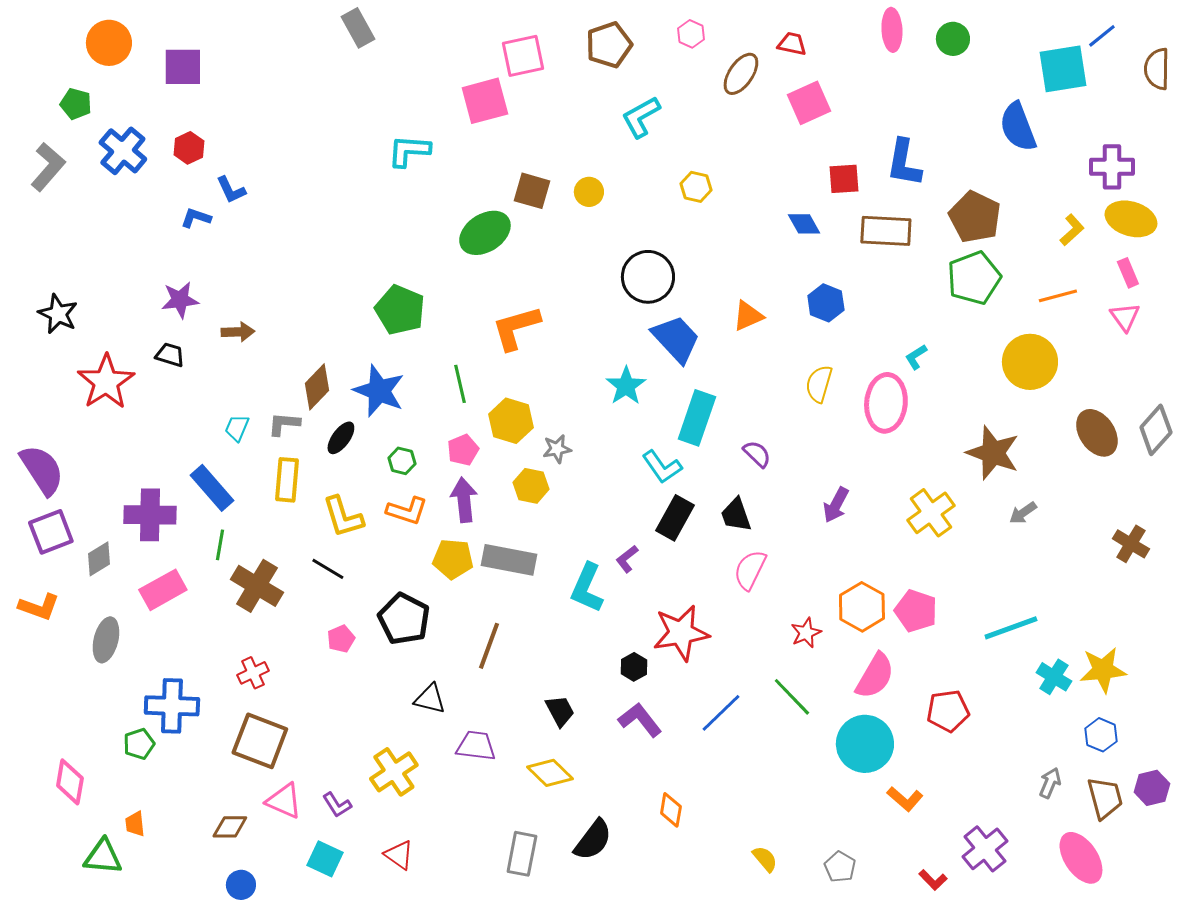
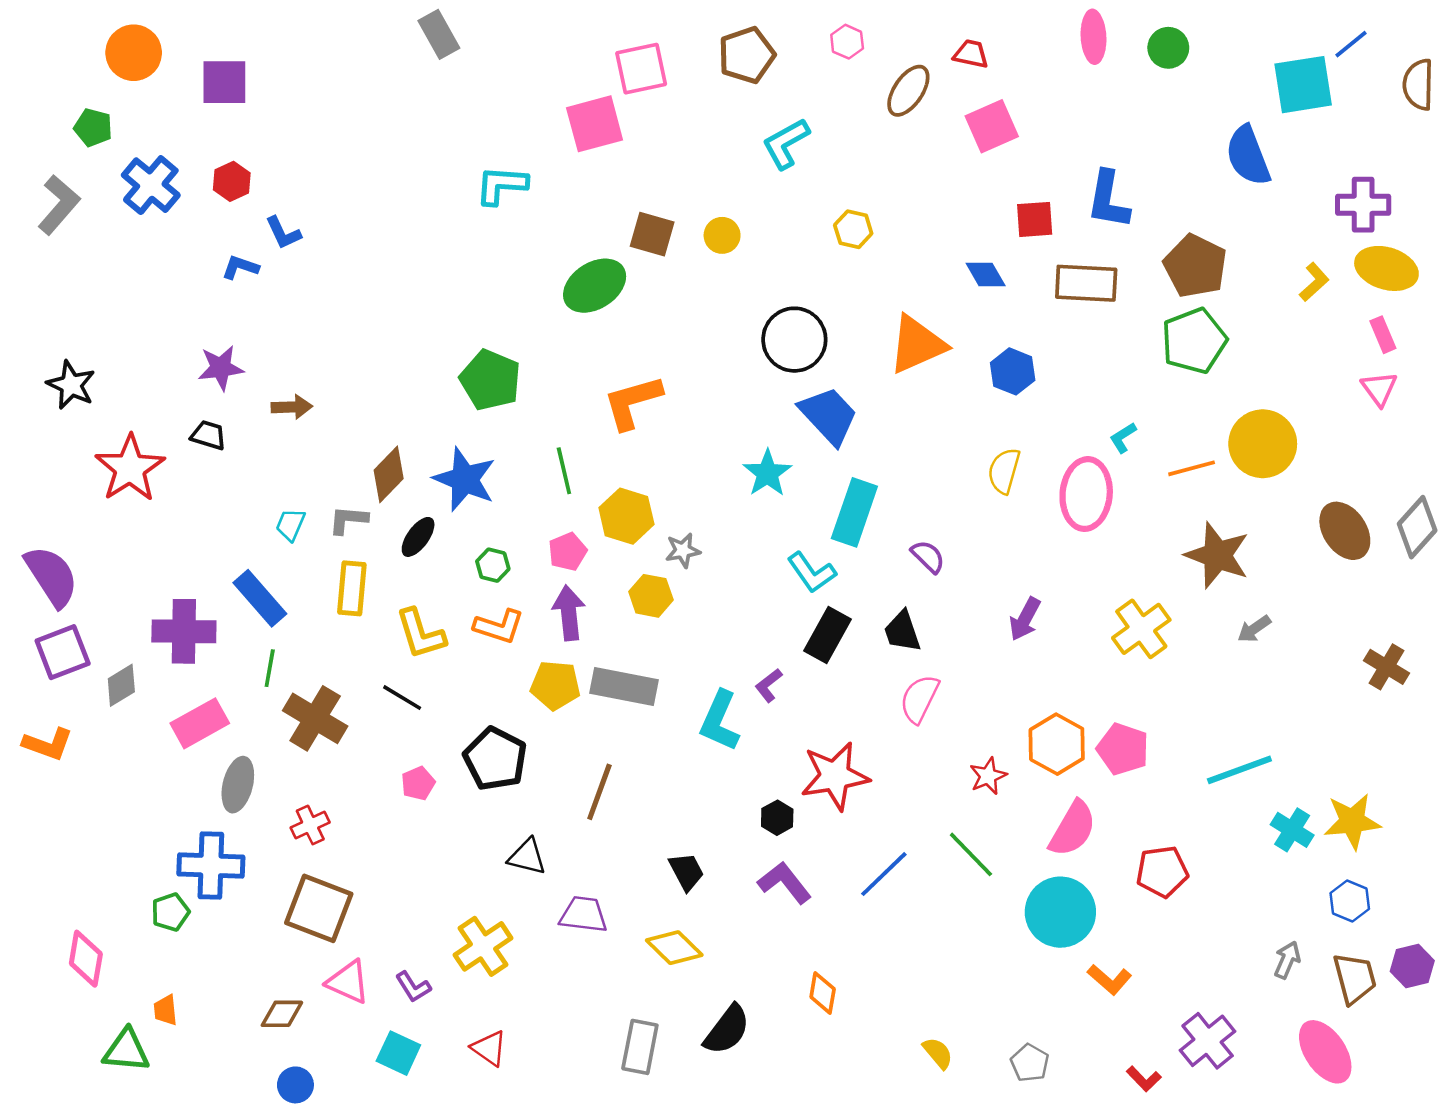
orange line: (1058, 296) -> (1192, 468), moved
orange triangle: (748, 316) -> (917, 344), moved, size x1.6
gray ellipse: (106, 640) -> (238, 785), moved

